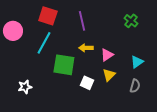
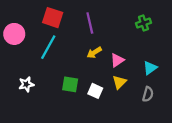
green cross: (131, 21) -> (143, 23), turned 32
yellow arrow: (86, 48) -> (94, 53), turned -32
green square: (64, 65) -> (70, 84), moved, size x0.7
white star: (25, 87) -> (26, 84), moved

